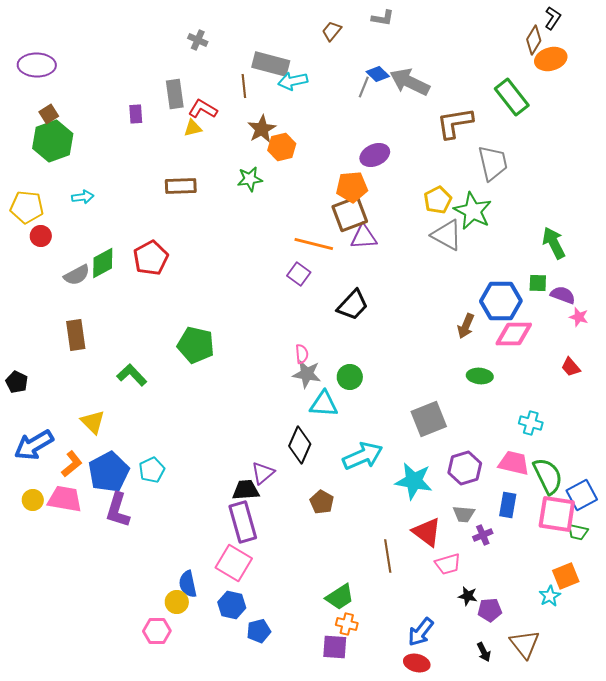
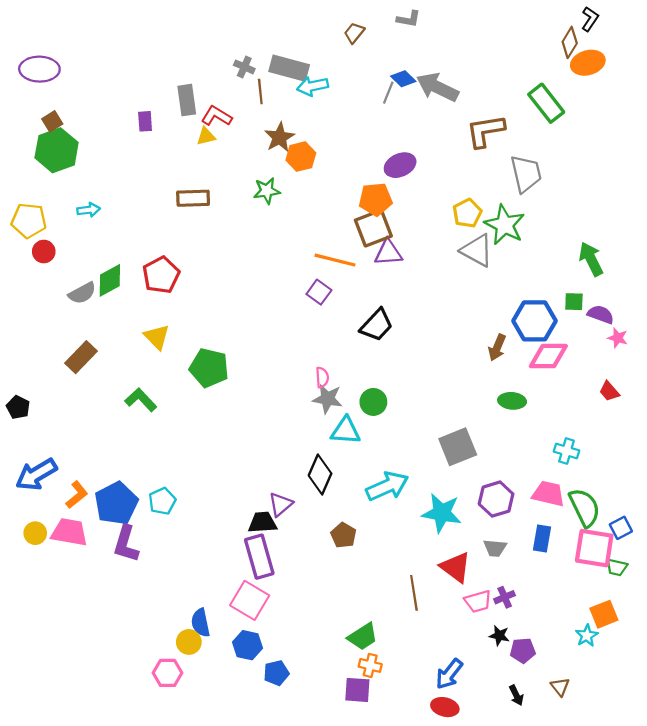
gray cross: (198, 40) -> (244, 67), moved
brown rectangle: (76, 335) -> (81, 357), turned 52
yellow triangle: (93, 422) -> (157, 337), moved
blue square: (582, 495) -> (621, 528), size x0.7
purple cross: (483, 535) -> (505, 597), moved
brown triangle: (525, 644) -> (560, 687), size x0.6

